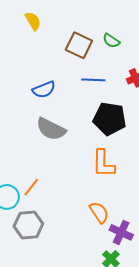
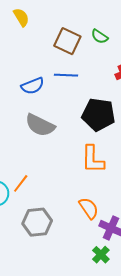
blue line: (93, 80) -> (66, 75), moved
gray hexagon: (28, 225) -> (37, 222), moved

